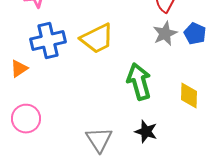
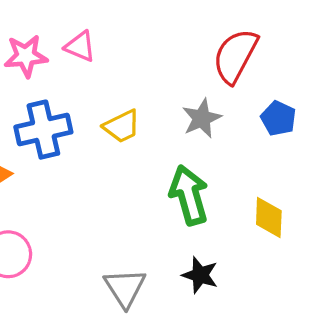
gray star: (165, 34) -> (202, 118), moved
yellow trapezoid: (97, 39) -> (122, 126), size x0.7

